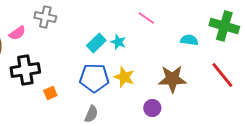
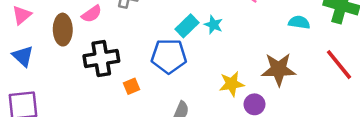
yellow star: (124, 77) -> (232, 84), moved, turned -30
blue pentagon: (94, 78) -> (169, 56), moved

